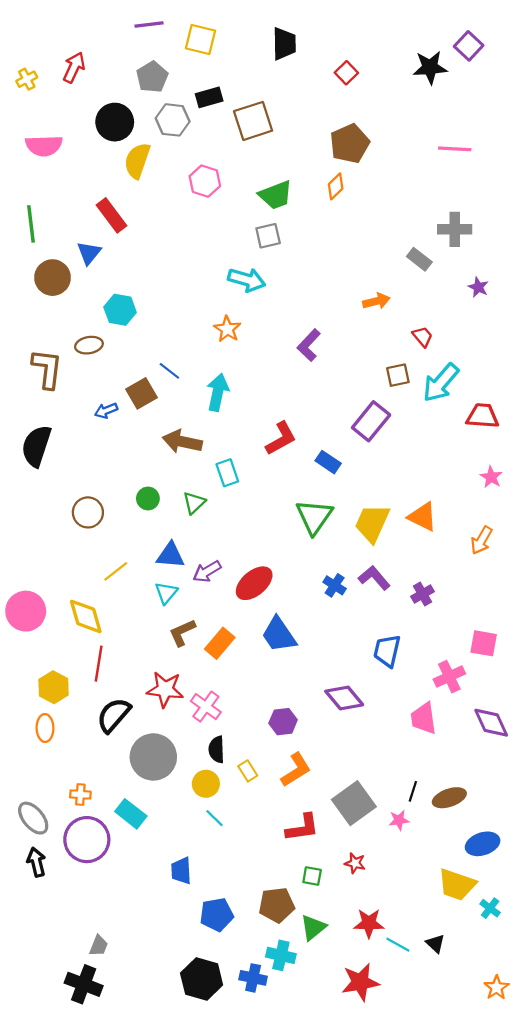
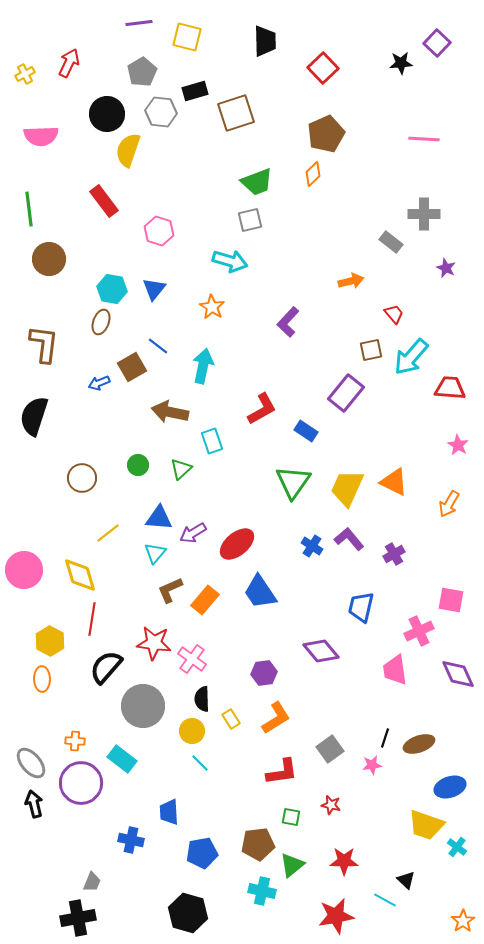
black star: (430, 67) -> (401, 63), size x0.7
red square: (346, 73) -> (323, 68), size x1.4
pink hexagon: (205, 181) -> (159, 231), moved
blue triangle: (89, 253) -> (154, 289), moved
brown ellipse: (89, 345) -> (101, 322), moved, turned -60
gray square: (354, 803) -> (330, 749), size x0.7
cyan line: (398, 945) -> (385, 900), moved
blue cross: (253, 978) -> (131, 840), moved
black cross: (84, 984) -> (78, 918), turned -32

